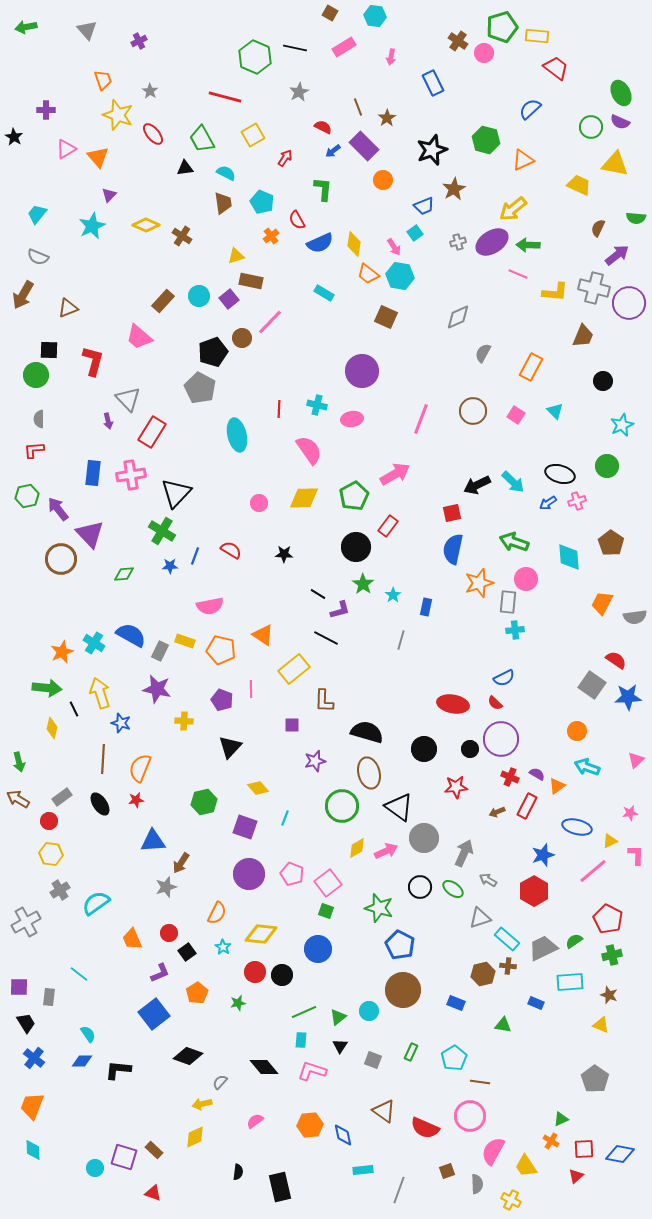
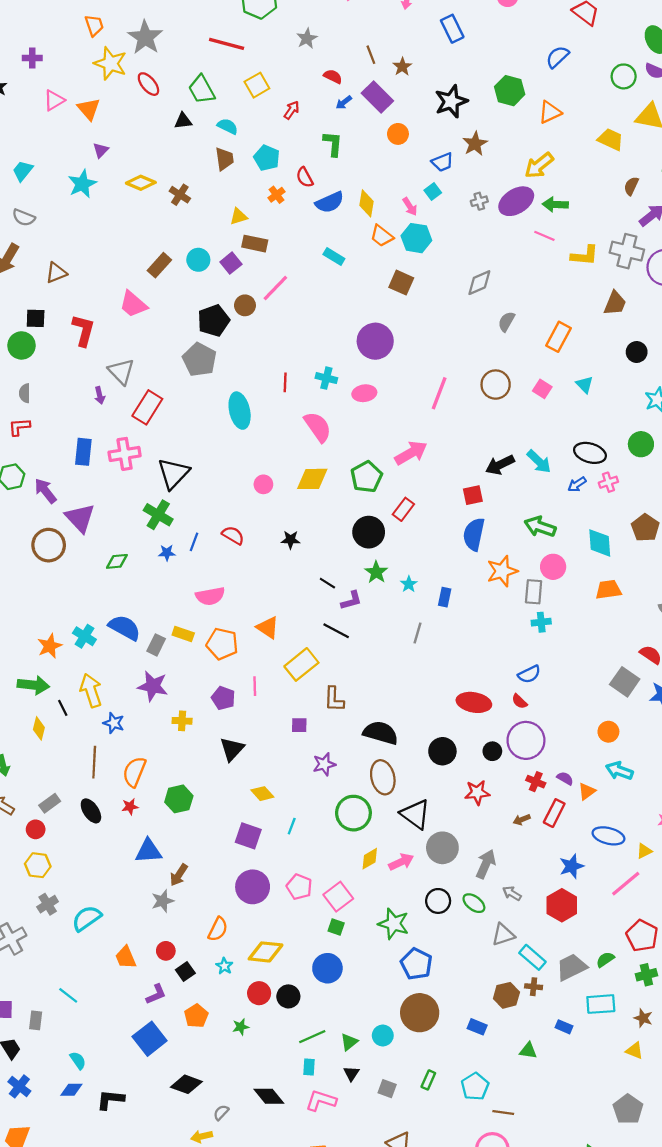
gray star: (150, 91) -> (145, 37), size x2.0
orange trapezoid: (602, 603) -> (608, 590), moved, turned 55
green hexagon: (204, 802) -> (179, 799), moved

